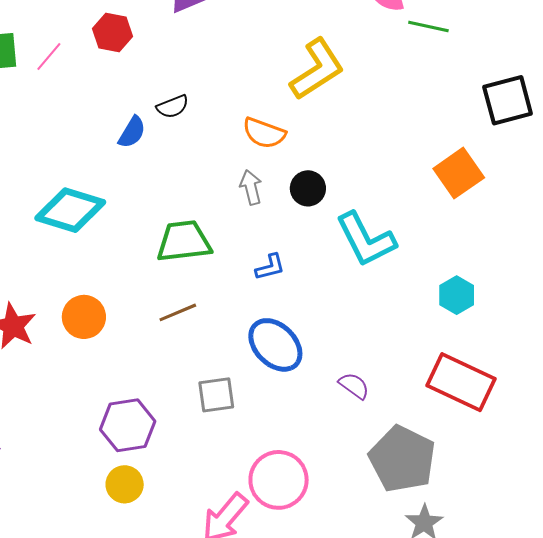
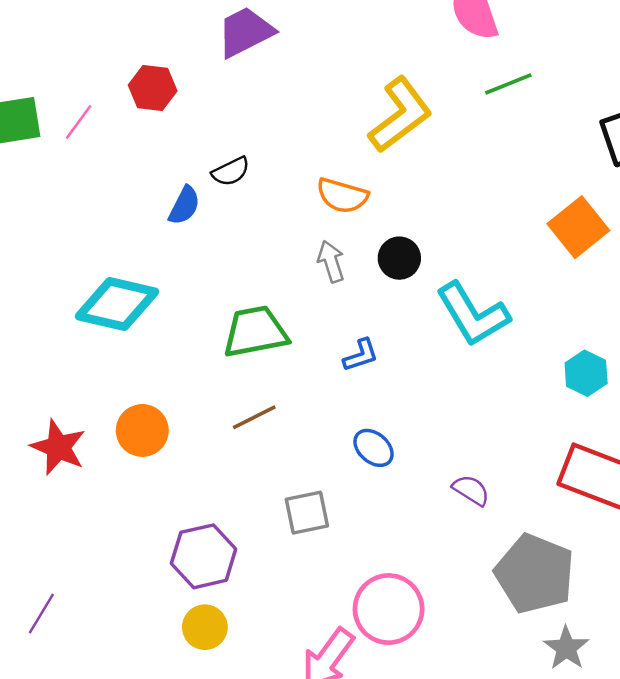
green line: (428, 26) -> (508, 84), moved, turned -30
blue ellipse: (275, 345) -> (374, 448), size x0.6

